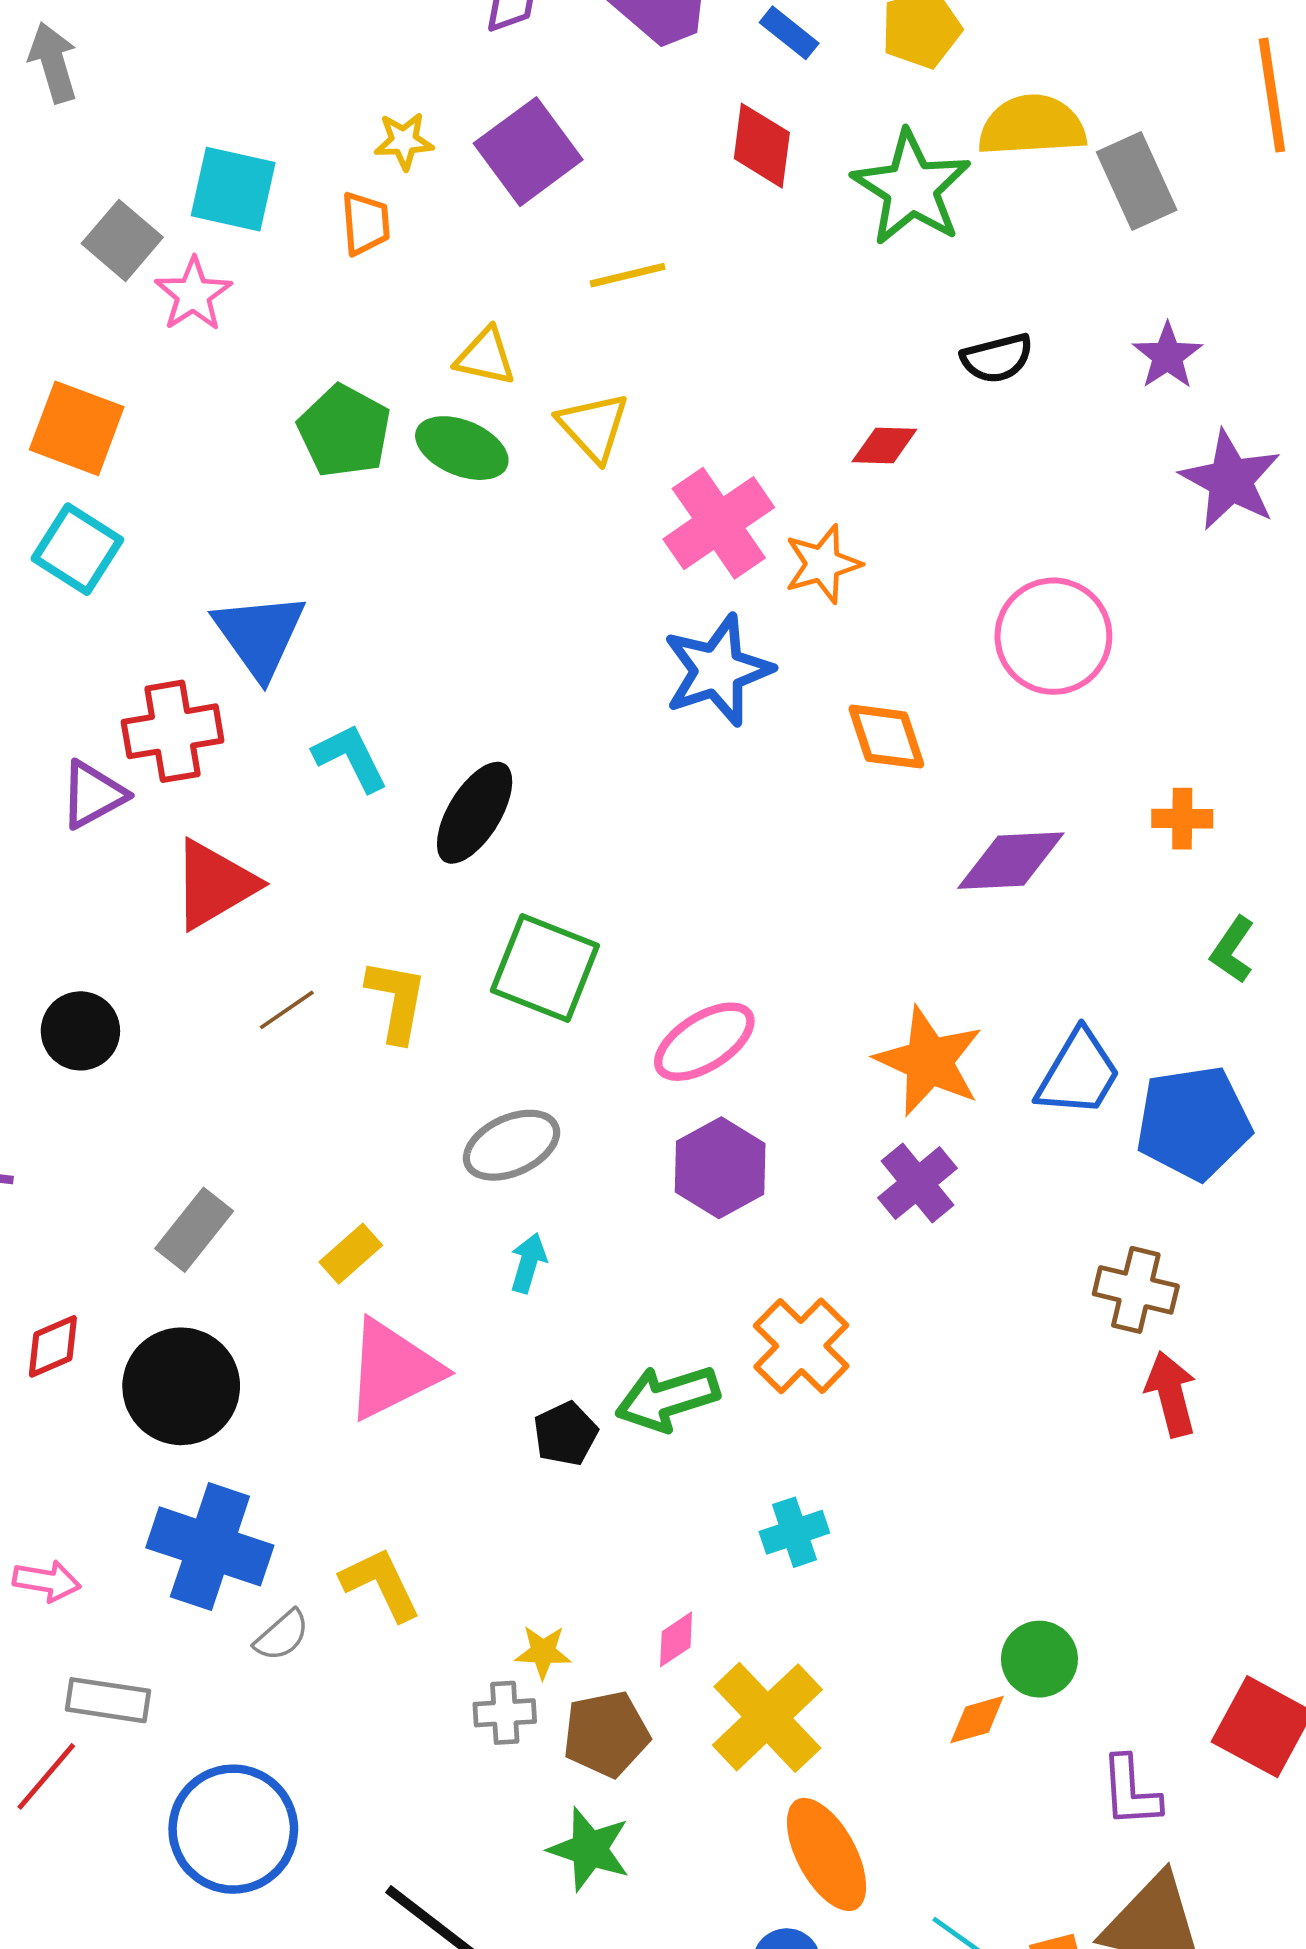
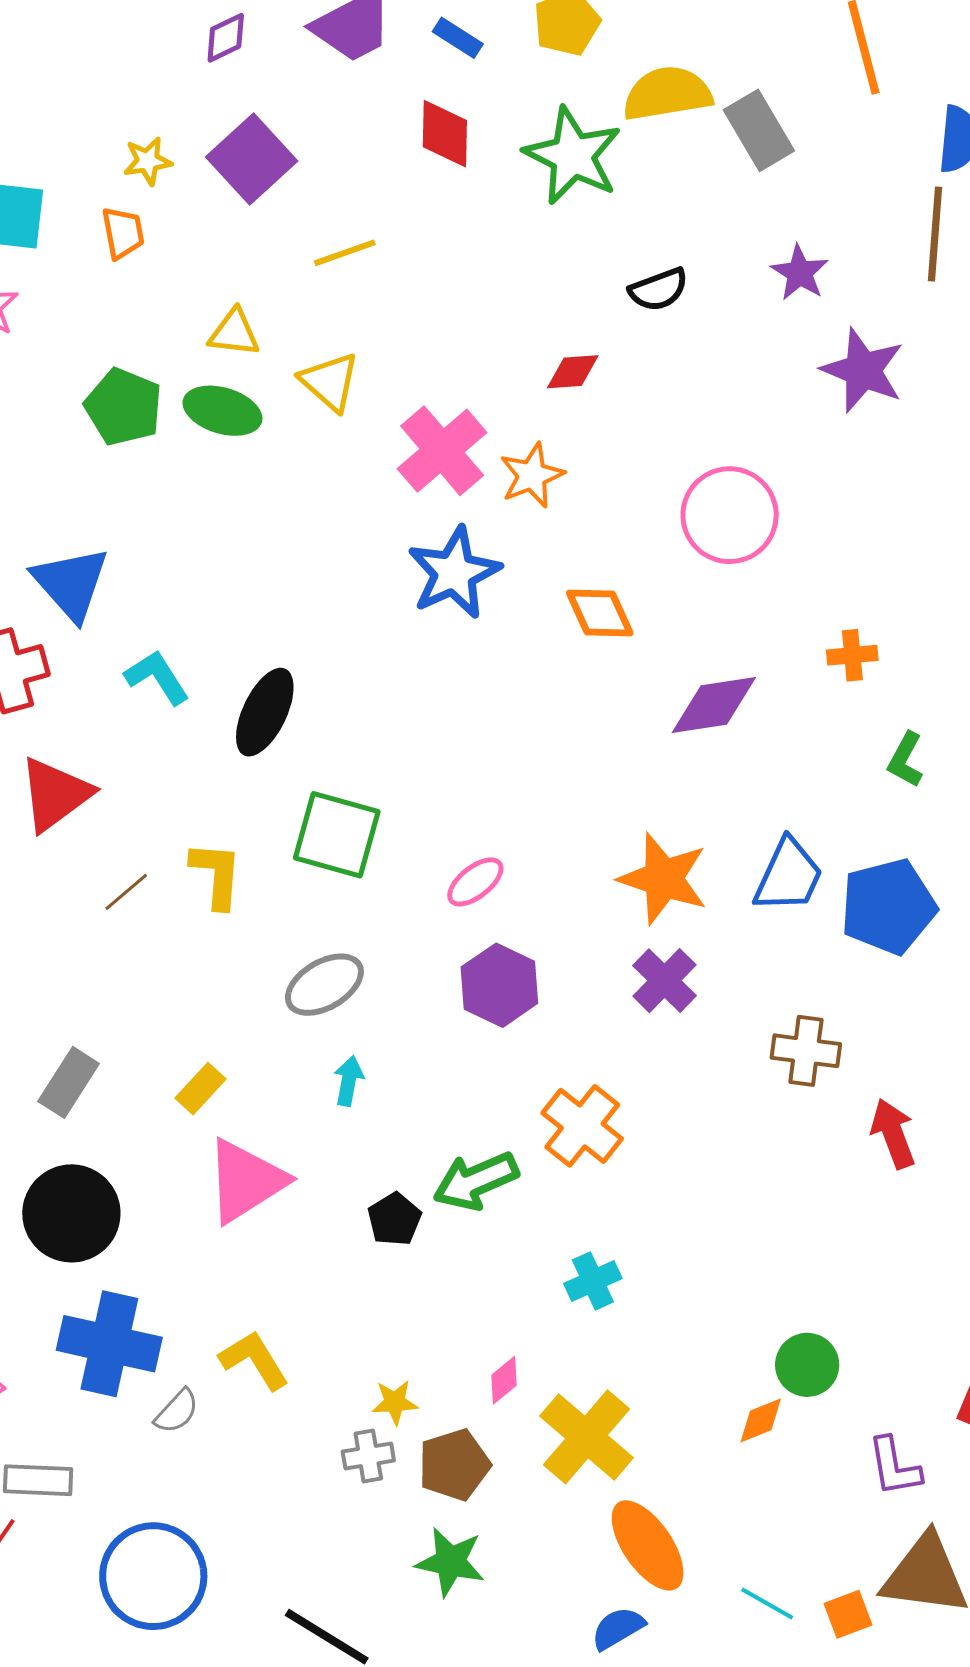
pink ellipse: (704, 1042) -> (475, 882), size x0.7
brown cross: (1136, 1290) -> (806, 1051), moved

